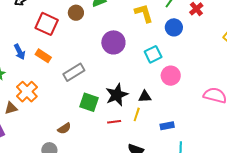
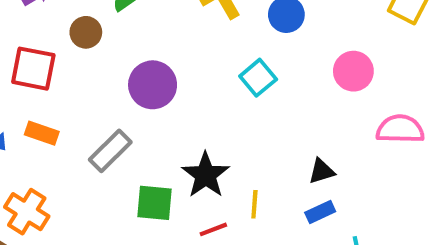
purple circle: (113, 42) -> (153, 85), moved
pink circle: (171, 76) -> (353, 71), moved
black triangle: (145, 97) -> (322, 171), moved

